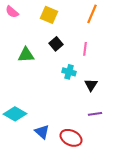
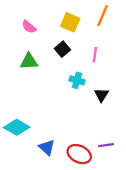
pink semicircle: (12, 12) -> (29, 27), moved
yellow square: (49, 15) -> (70, 22), moved
purple line: (95, 114) -> (106, 145), moved

